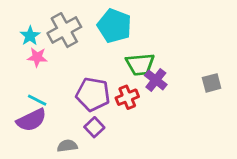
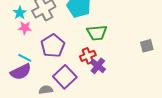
purple cross: (156, 80) -> (98, 66), moved
purple pentagon: (93, 94) -> (53, 46), moved, turned 30
purple square: (94, 127) -> (65, 77), size x1.6

